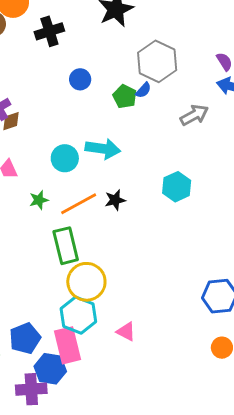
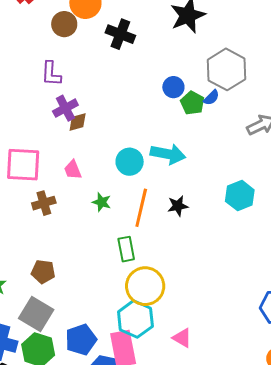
black cross: (49, 31) -> (120, 34), turned 36
blue circle: (80, 79) -> (173, 87), moved
green star: (39, 200) -> (102, 202), turned 30
orange line: (79, 204) -> (141, 208), turned -51
green rectangle: (66, 246) -> (126, 249), size x0.7

